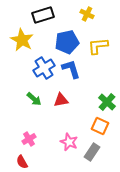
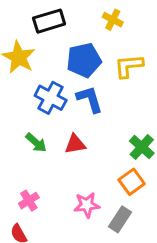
blue cross: (44, 68) -> (51, 98), turned -30
orange square: (100, 126) -> (132, 182), turned 30
pink star: (69, 142) -> (87, 205), turned -30

